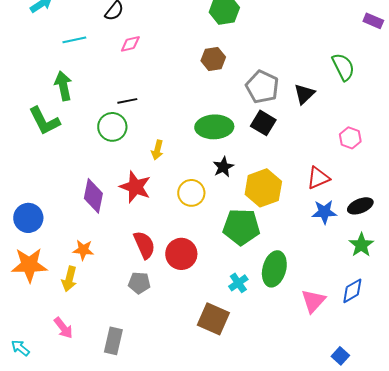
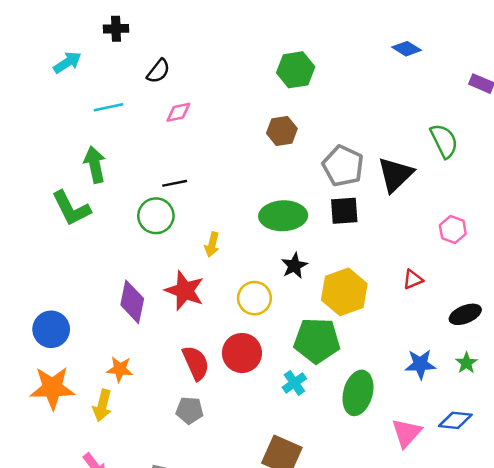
black triangle: (304, 94) -> (395, 175), size x1.4
black square: (263, 123) -> (344, 211), turned -35
red triangle: (318, 178) -> (413, 279), size x0.7
blue star: (324, 212) -> (420, 364), moved
green star: (361, 245) -> (466, 363), size x0.7
red circle: (181, 254) -> (242, 353), moved
cyan cross: (238, 283) -> (294, 383), moved
blue diamond: (352, 291) -> (455, 420), turned 36

